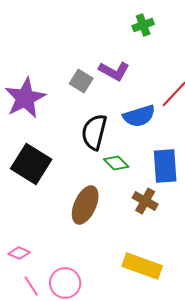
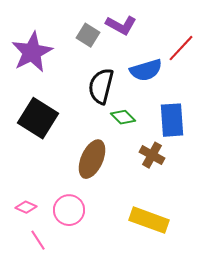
pink circle: (65, 283) -> (69, 210), moved

